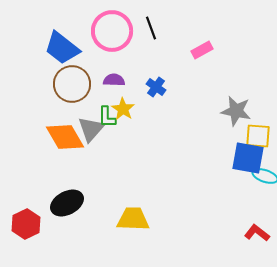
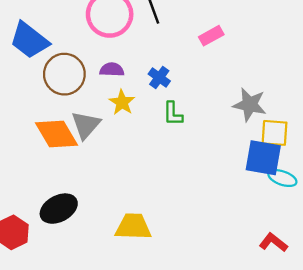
blue trapezoid: (62, 48) -> (29, 40), moved
green L-shape: (107, 117) -> (173, 114), moved

